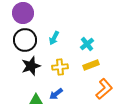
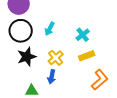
yellow cross: (60, 67) -> (56, 58), turned -35
blue arrow: (56, 94) -> (52, 77), moved, turned -40

